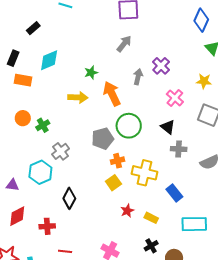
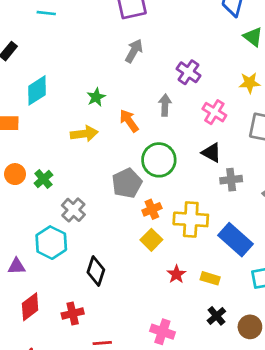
gray arrow: (138, 77) -> (165, 105), moved
orange arrow: (112, 94) -> (129, 121), size x0.7
blue rectangle: (174, 193) -> (236, 240), size x1.4

